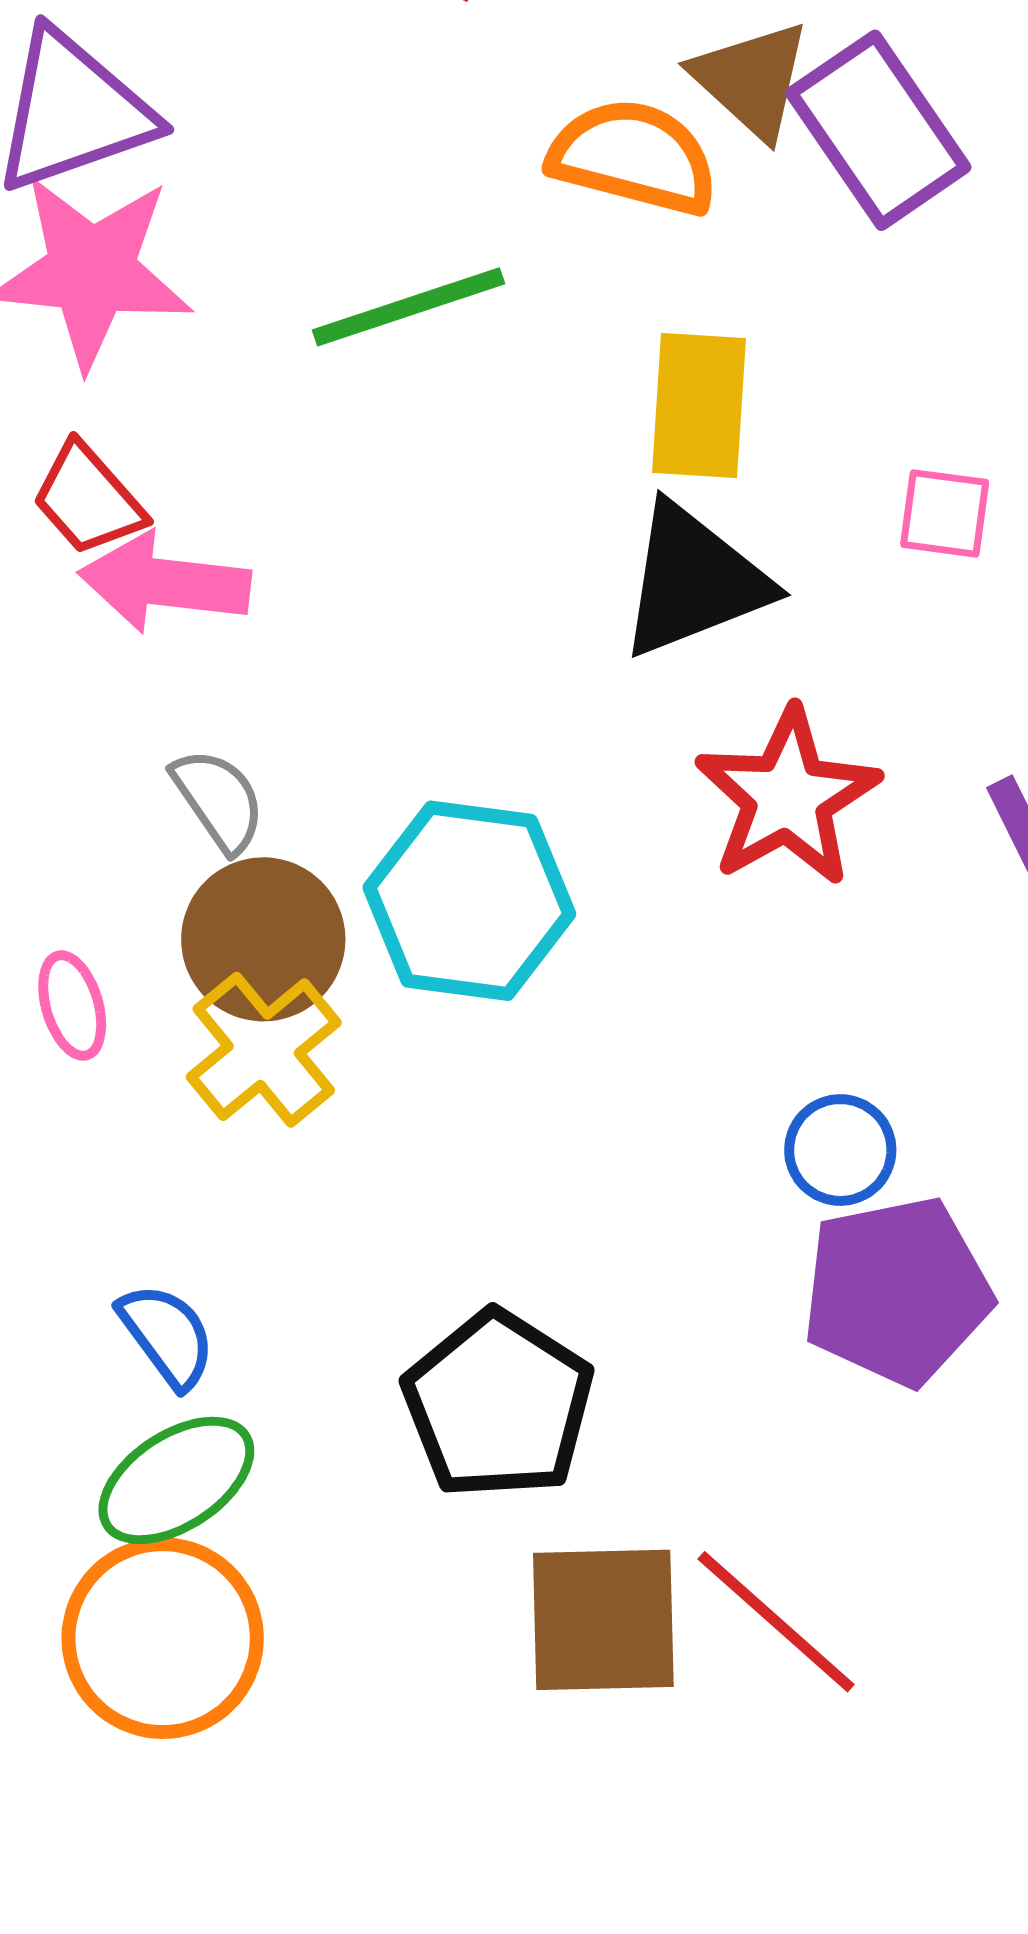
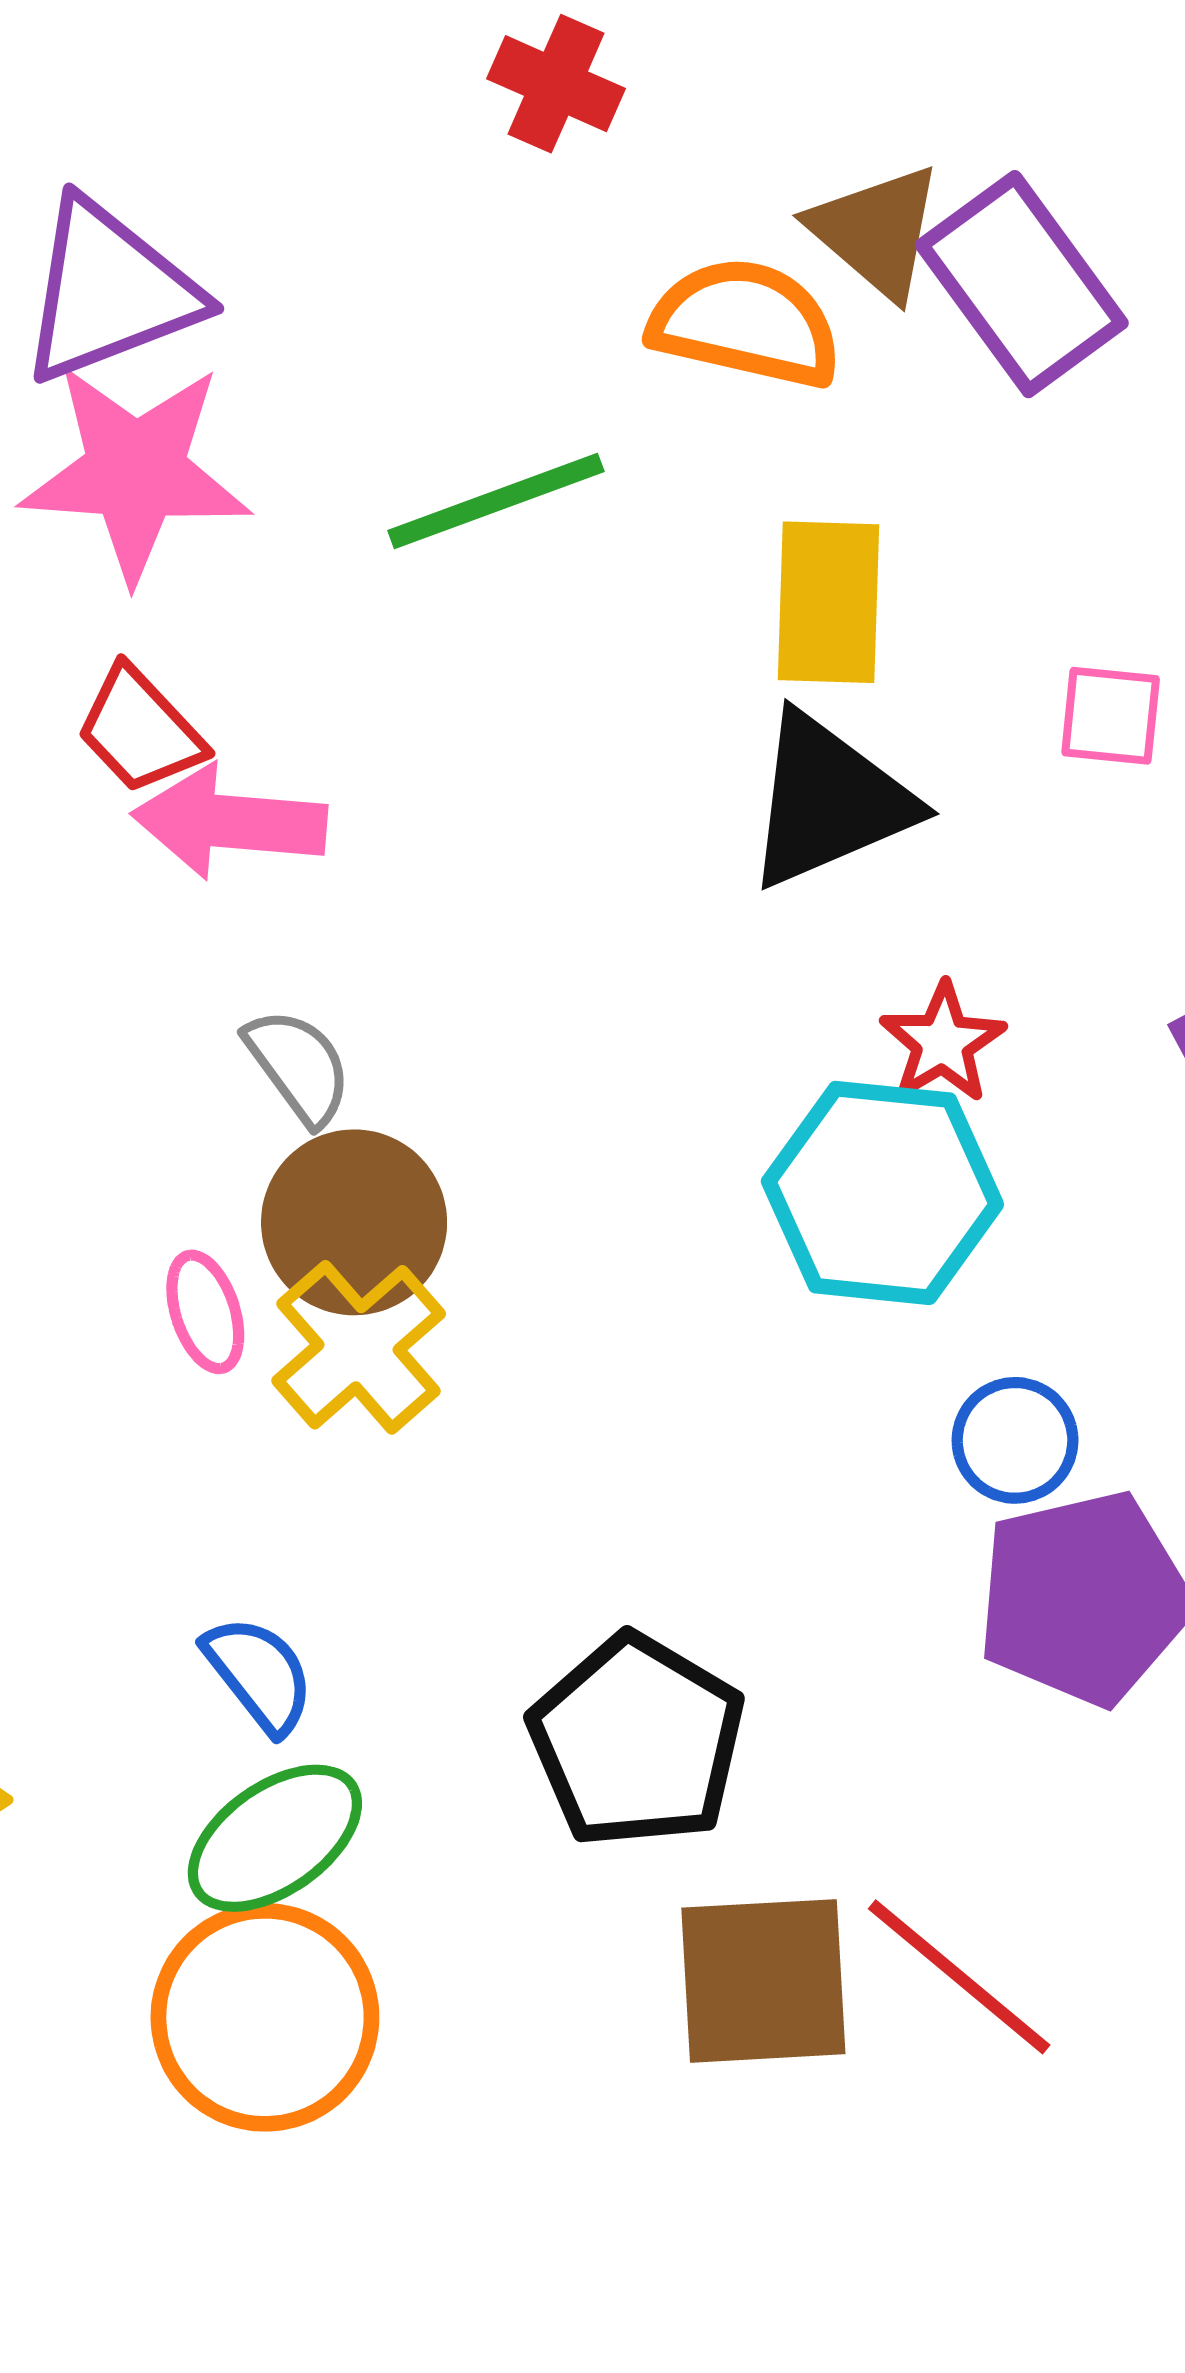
red star: (787, 797) -> (943, 1043), size x0.6
cyan hexagon: (469, 901) -> (882, 1193), moved
pink ellipse: (72, 1006) -> (205, 1312), moved

